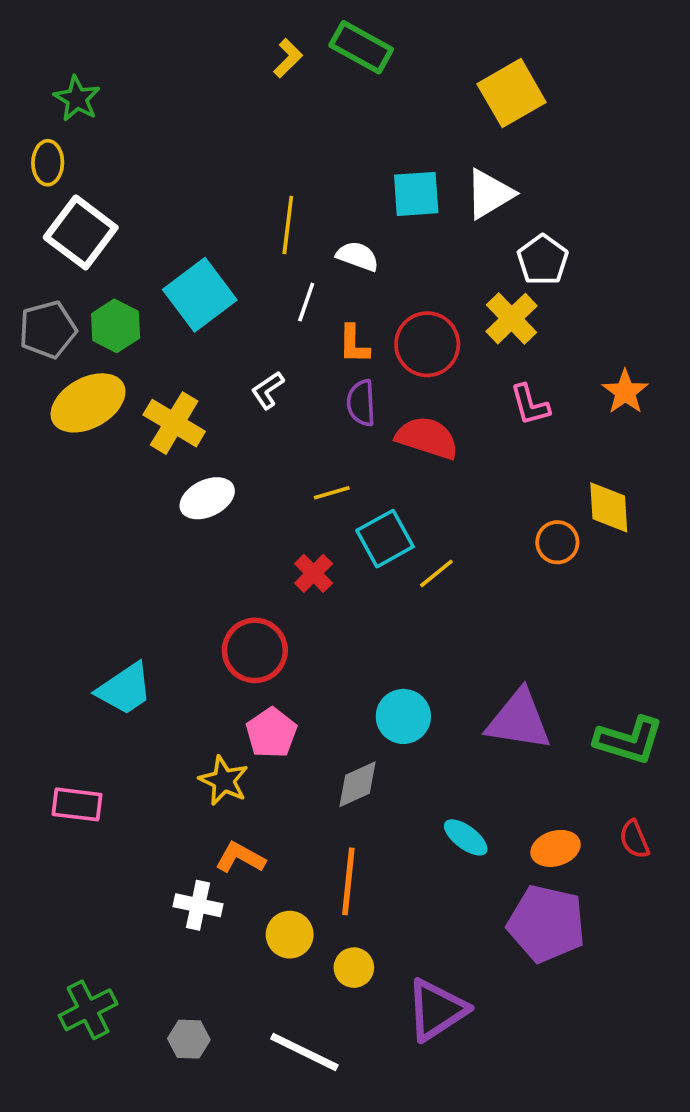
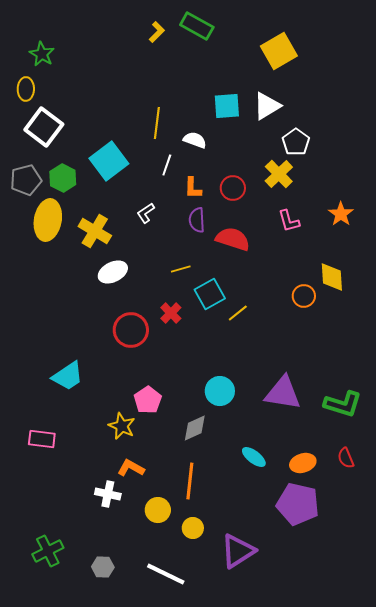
red circle: (427, 344) -> (233, 188), size x0.7
yellow ellipse: (88, 403) -> (48, 220), turned -51
red circle: (255, 650) -> (131, 330), moved

